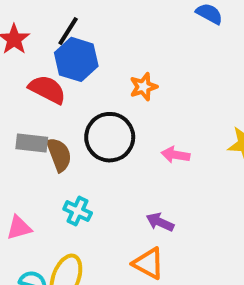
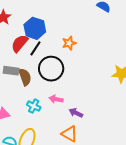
black line: (68, 31) -> (35, 48), moved
red semicircle: (47, 89) -> (20, 43), turned -78
pink arrow: (175, 155) -> (56, 99), moved

